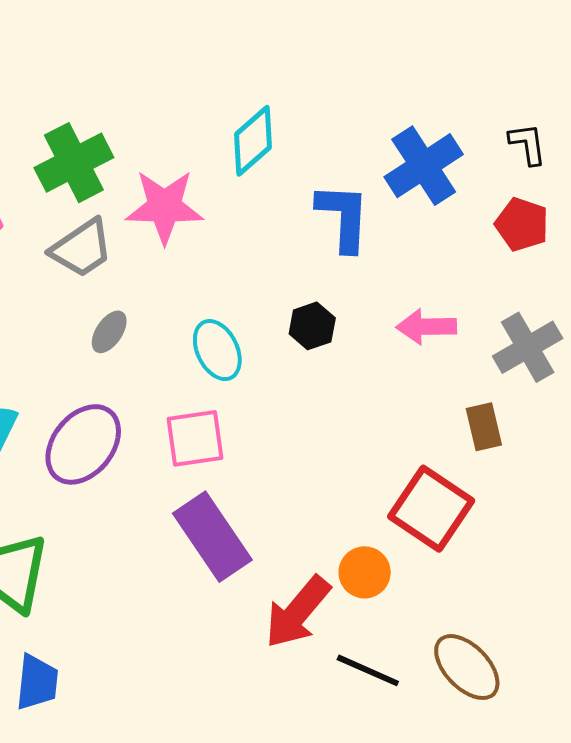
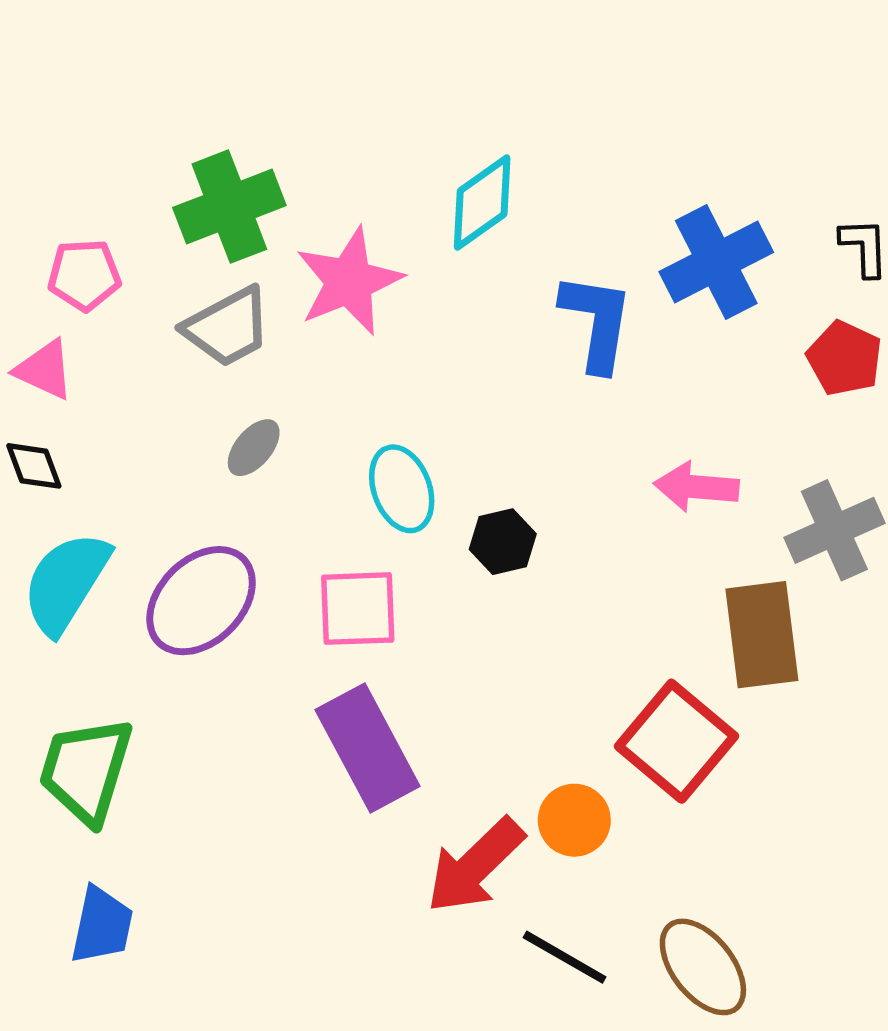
pink star: (164, 207) -> (349, 281), turned -30
black hexagon: (312, 326) -> (503, 542), moved
brown rectangle: (484, 427) -> (762, 635), size x1.6

